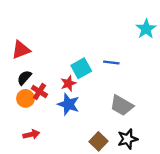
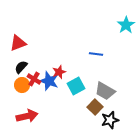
cyan square: (81, 68) -> (76, 86), moved
blue star: (68, 104) -> (49, 81), moved
red arrow: (31, 134) -> (27, 116), size x1.5
brown square: (99, 141) -> (95, 107), moved

